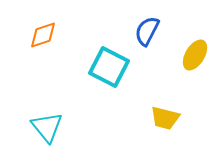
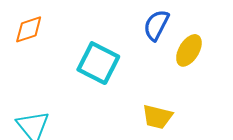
blue semicircle: (147, 31) -> (156, 25), moved

